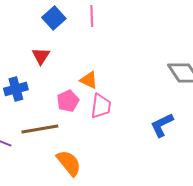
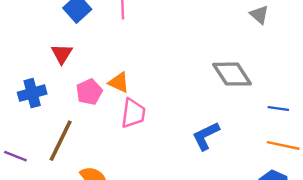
pink pentagon: (68, 101) -> (89, 92), moved
brown line: (40, 129) -> (61, 141), turned -54

